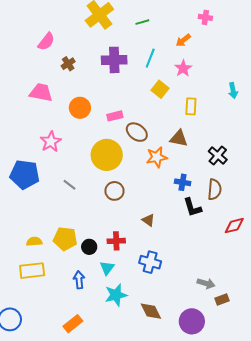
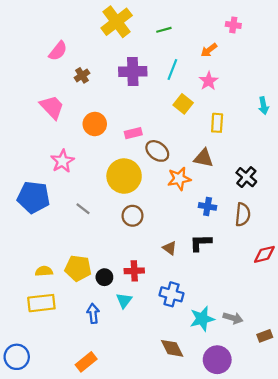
pink trapezoid: (41, 93) -> (52, 107), turned 35
black L-shape: (192, 207) -> (201, 243), moved, turned 105
cyan star: (116, 295) -> (202, 319), moved
brown rectangle: (222, 300) -> (265, 336), moved

